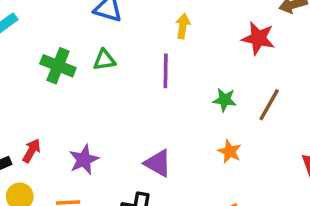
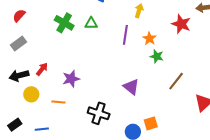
brown line: (269, 105) -> (176, 81), moved
orange star: (230, 152) -> (149, 38), moved
purple triangle: (158, 163) -> (131, 87), moved

